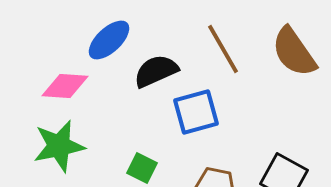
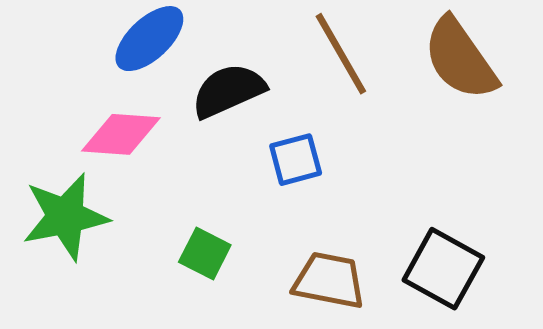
pink diamond: (65, 86) -> (121, 134), moved
blue square: (196, 112) -> (296, 160), size x0.7

